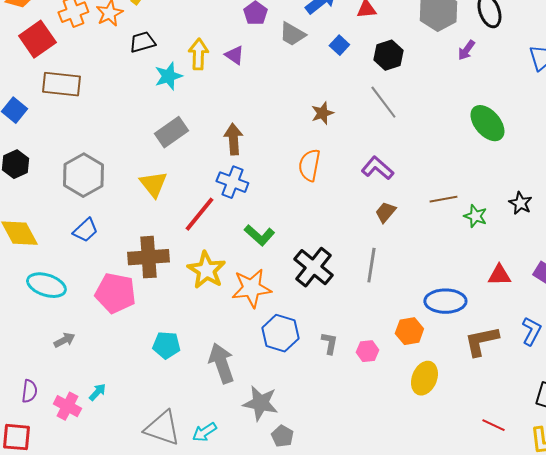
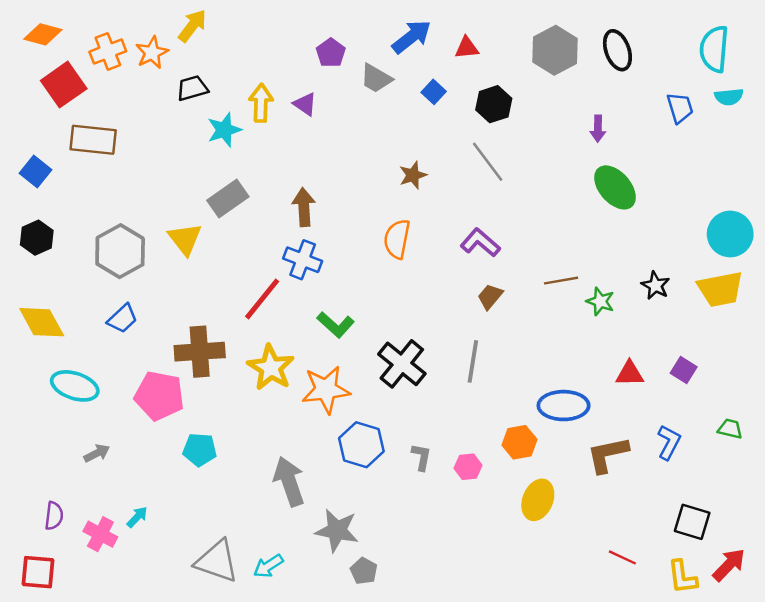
purple arrow: (466, 50) -> (598, 129), moved, turned -35
yellow triangle: (153, 184) -> (185, 239), moved
cyan pentagon: (166, 345) -> (200, 450), moved

